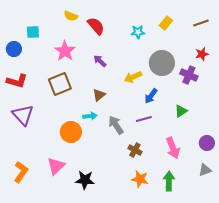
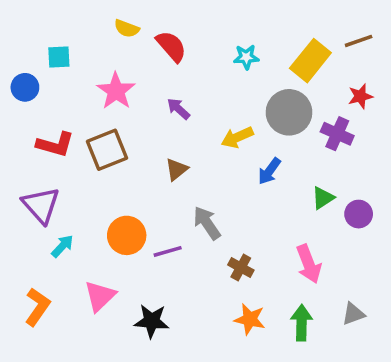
yellow rectangle: (166, 23) -> (310, 61), moved, size x1.6
red L-shape: (17, 81) -> (55, 144), moved
cyan arrow: (90, 116) -> (62, 246), moved, turned -40
purple line: (144, 119) -> (168, 251), moved
purple circle: (207, 143) -> (359, 214), moved
gray triangle: (205, 170) -> (353, 314), moved

